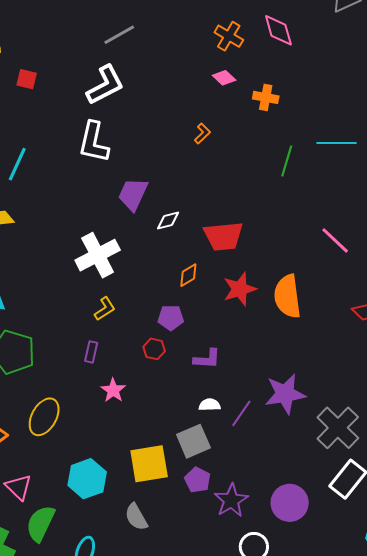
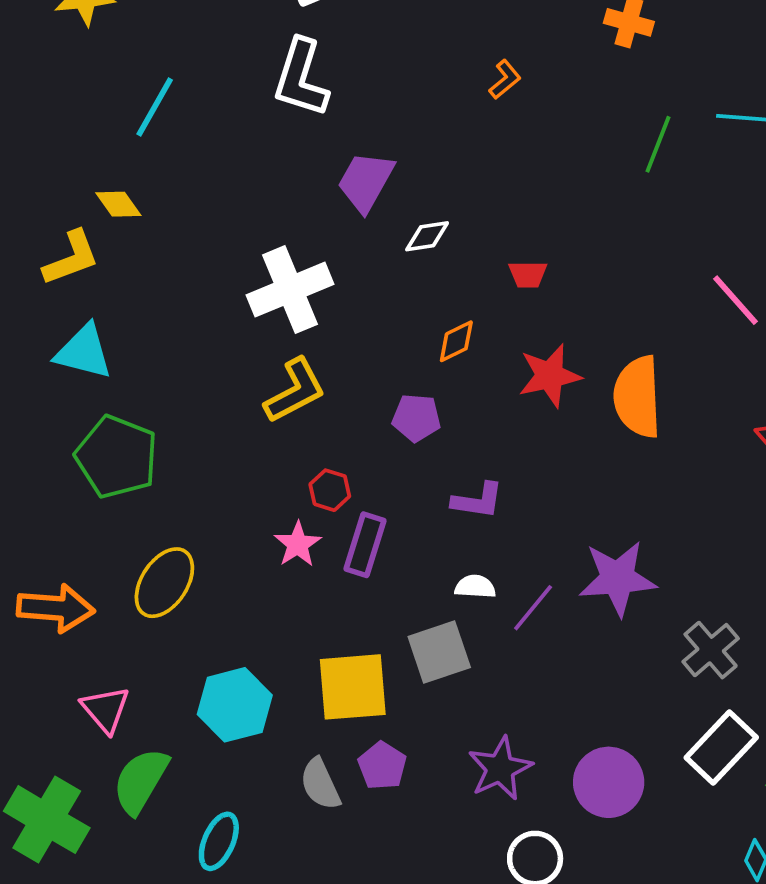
red trapezoid: (223, 236) -> (528, 274), size x0.5
yellow L-shape: (105, 309) -> (295, 391), size x1.5
red hexagon: (154, 349) -> (330, 490), moved
purple rectangle: (91, 352) -> (365, 545), moved, size x1.5
gray cross: (338, 428) -> (711, 650), size x0.7
purple pentagon: (198, 480) -> (382, 766), moved

